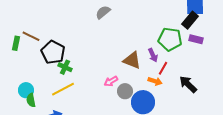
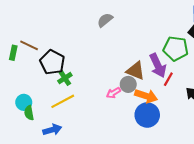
purple arrow: (153, 55) -> (158, 65), size x1.6
green cross: (65, 67) -> (65, 78), turned 32
orange arrow: (155, 81) -> (146, 96), moved, size x1.5
gray circle: (125, 91) -> (128, 84), moved

